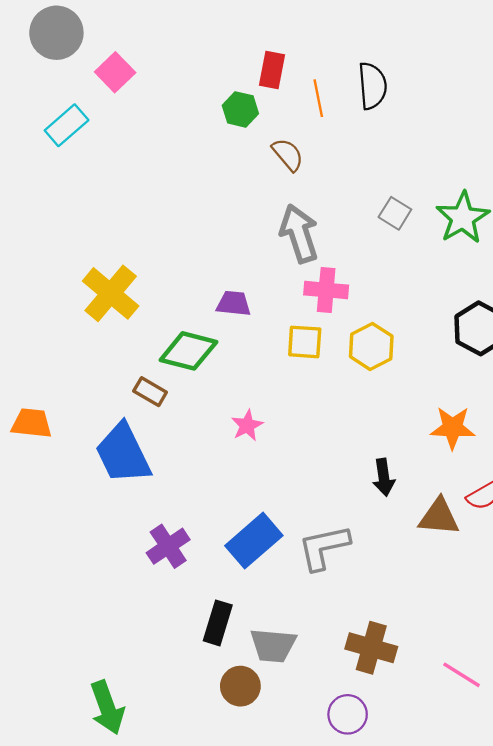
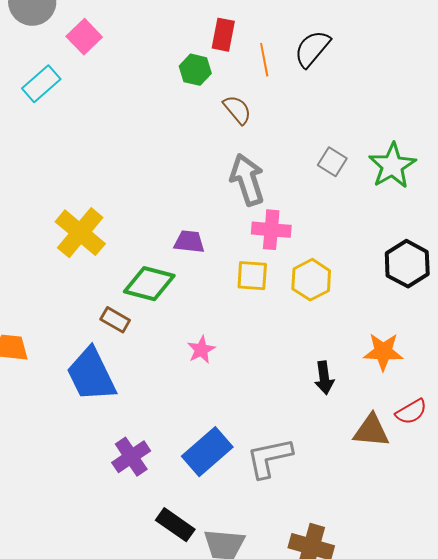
black semicircle: (372, 86) -> (312, 49), turned -135
black arrow: (384, 477) -> (324, 378), moved
black rectangle: (218, 623) -> (175, 525), turned -72

